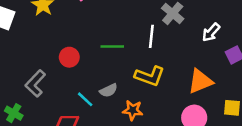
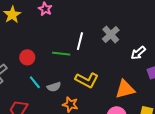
white line: (151, 36) -> (80, 41), moved
cyan line: (85, 99) -> (35, 82), moved

